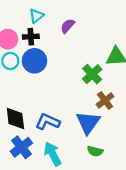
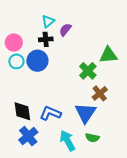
cyan triangle: (36, 16) -> (48, 21), moved
black cross: (31, 37) -> (46, 39), moved
cyan arrow: (53, 154) -> (67, 141), moved

